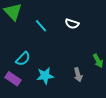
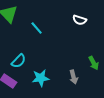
white semicircle: (72, 24) -> (80, 20), moved

